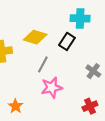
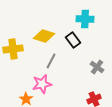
black rectangle: (67, 41) -> (73, 40), turned -70
pink star: (52, 87) -> (42, 84), moved

